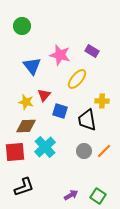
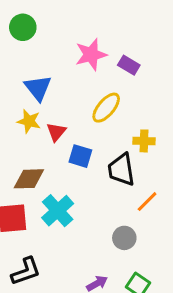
pink star: (60, 55) -> (91, 55), moved, turned -30
yellow star: (26, 102) -> (29, 121), moved
gray circle: (84, 151) -> (124, 238), moved
orange line: (104, 151) -> (147, 202), moved

